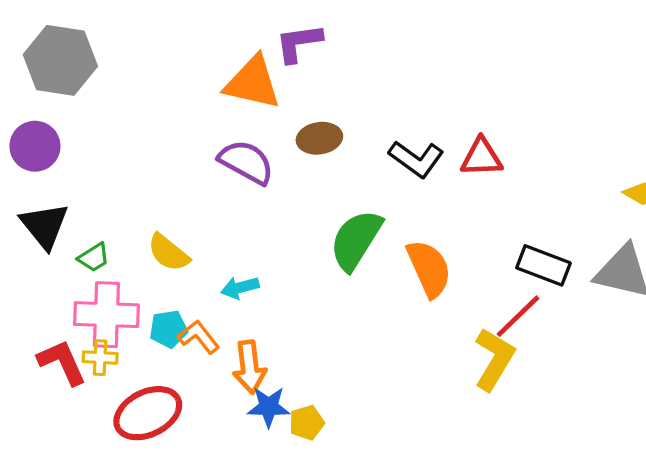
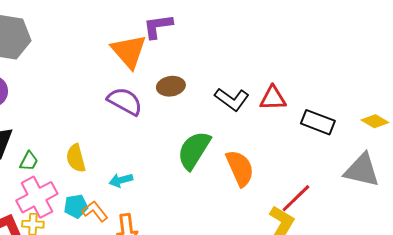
orange triangle: (253, 83) -> (129, 51), turned 36
yellow semicircle: (168, 253) -> (76, 158), turned 36
green trapezoid: (94, 257) -> (29, 161), turned -30
black rectangle: (543, 265) -> (318, 122), moved
pink cross: (106, 315) -> (37, 197), turned -30

